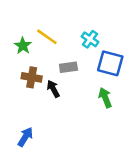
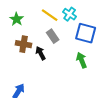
yellow line: (47, 37) -> (50, 15), moved
gray rectangle: (68, 67) -> (53, 36), turned 64

